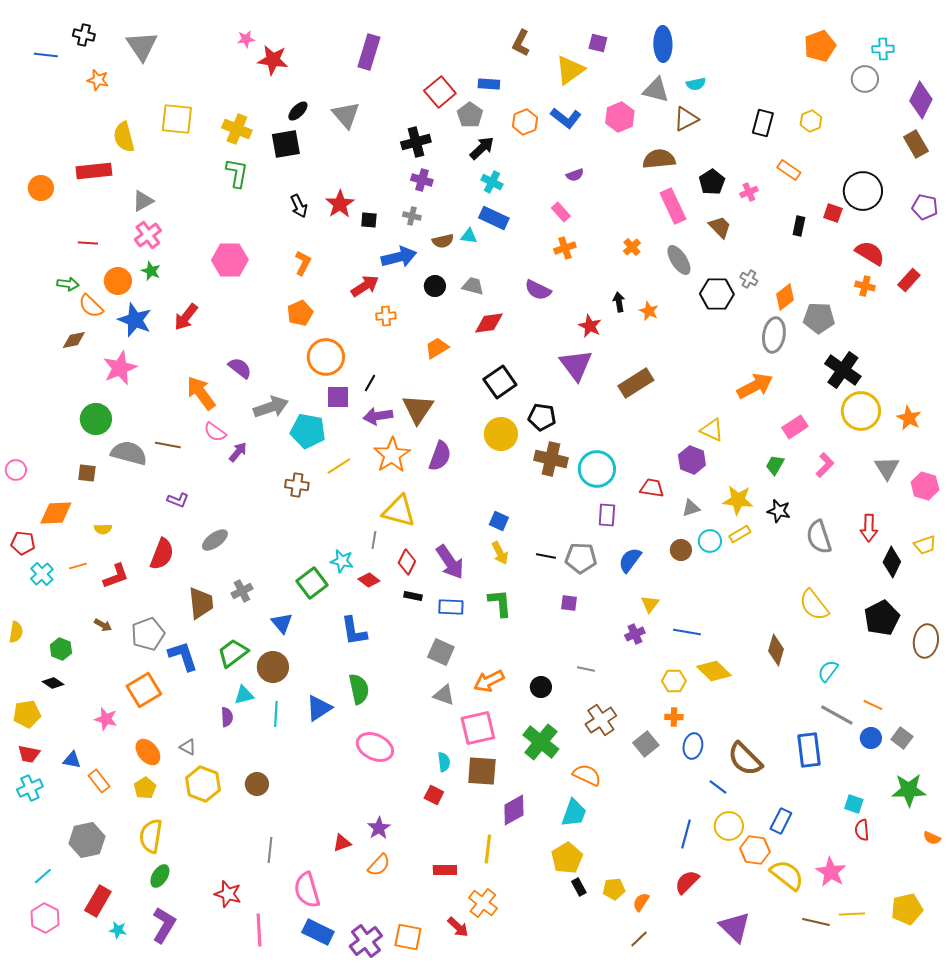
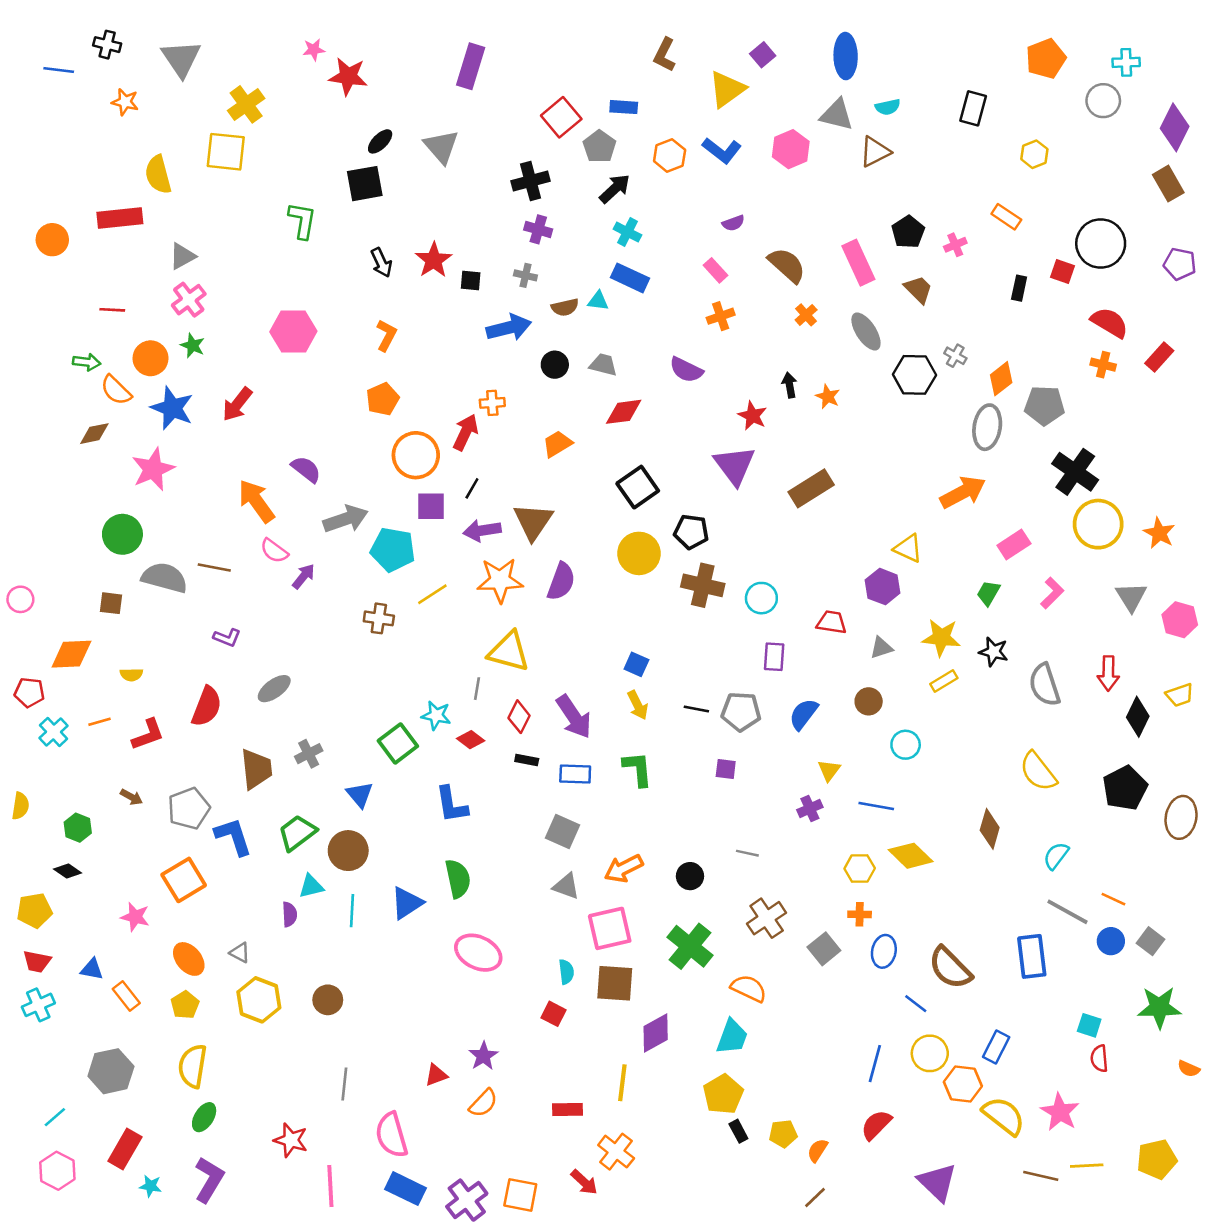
purple square: (598, 43) -> (763, 55), turned 36
black rectangle: (763, 123) -> (973, 108), moved
yellow cross: (237, 129) -> (246, 104), moved, turned 32
brown semicircle: (659, 159) -> (787, 265), moved, turned 48
red arrow: (365, 286) -> (466, 432), moved, turned -32
orange star: (392, 455) -> (500, 580), turned 30
cyan circle: (597, 469) -> (761, 598), size x0.7
cyan circle: (710, 541) -> (906, 745), moved

